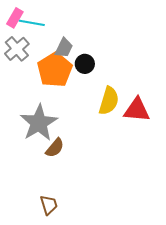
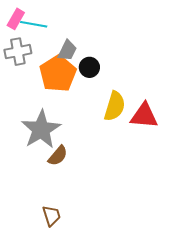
gray cross: (17, 49) -> (18, 52), turned 30

